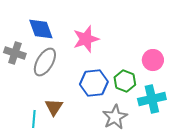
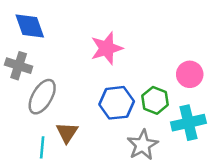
blue diamond: (41, 29) -> (30, 26), moved
gray ellipse: (45, 62) -> (42, 97), moved

